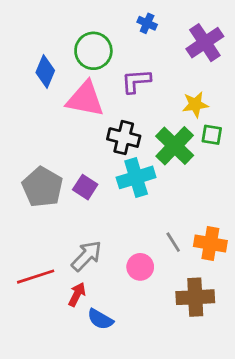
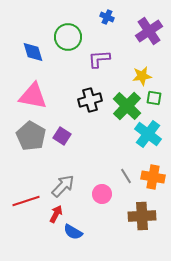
blue diamond: (45, 71) -> (33, 52), turned -40
pink triangle: (85, 99) -> (33, 96), moved
black cross: (124, 138) -> (90, 100), turned -30
cyan cross: (136, 177) -> (148, 134), moved, turned -36

